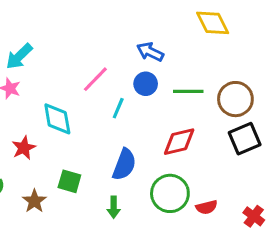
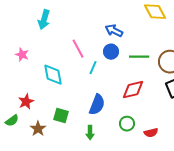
cyan arrow: (19, 56) -> (44, 20), moved, turned -30
pink line: (95, 79) -> (78, 49), turned -72
red star: (24, 148) -> (26, 102), moved
green circle: (170, 193) -> (127, 124), size x0.6

